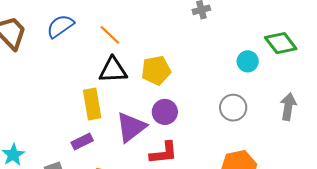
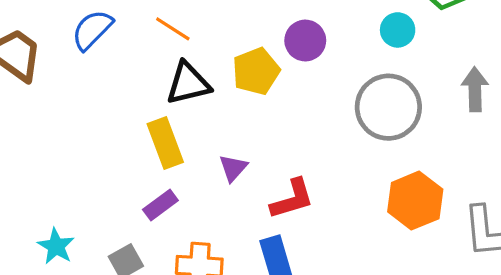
gray circle: (233, 108) -> (388, 107), size x1.5
purple circle: (165, 112) -> (305, 41), moved
purple triangle: (131, 127) -> (233, 168), size x0.6

